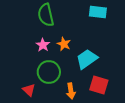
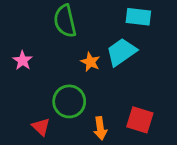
pink star: (43, 45) -> (23, 60), moved
cyan trapezoid: (87, 59) -> (121, 52), moved

